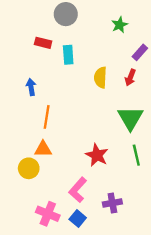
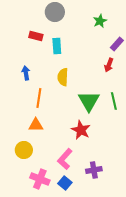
yellow semicircle: (100, 77) -> (63, 77), moved
green triangle: (130, 118) -> (89, 101), moved
green line: (136, 155) -> (114, 101), moved
yellow circle: (29, 168) -> (24, 150), moved

